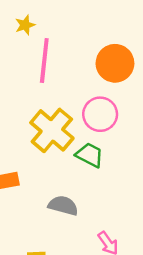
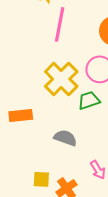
green trapezoid: (90, 155) -> (89, 100), turned -50

